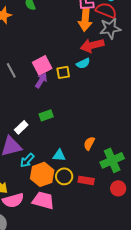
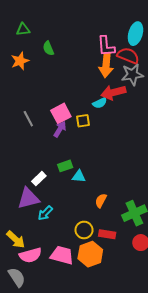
cyan semicircle: (83, 63) -> (100, 103), moved
orange semicircle: (89, 143) -> (101, 201), moved
cyan triangle: (59, 155) -> (79, 176), moved
orange hexagon: (42, 174) -> (90, 254), moved

